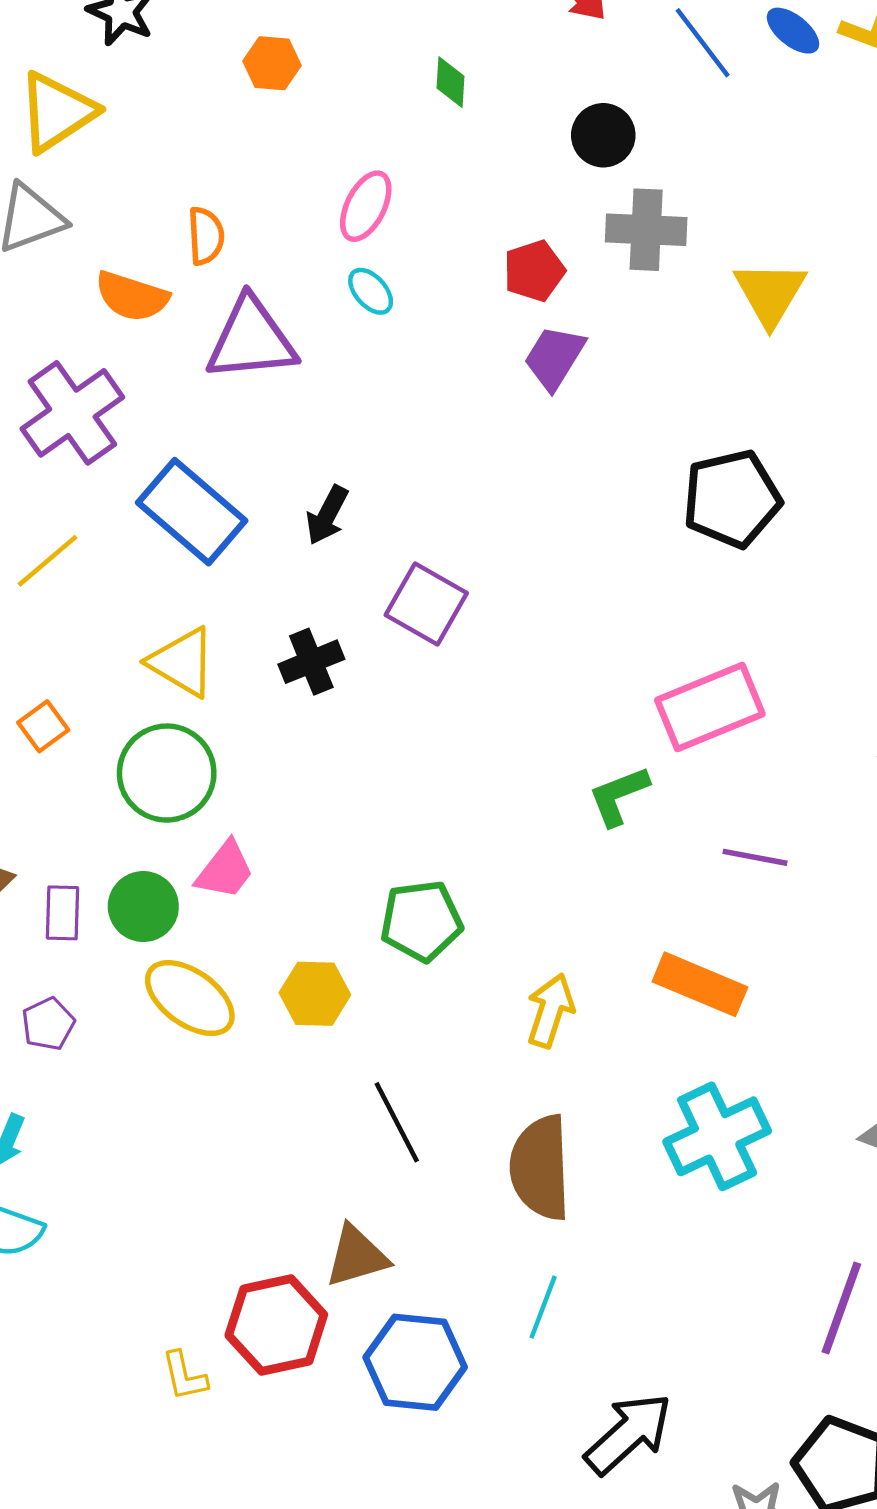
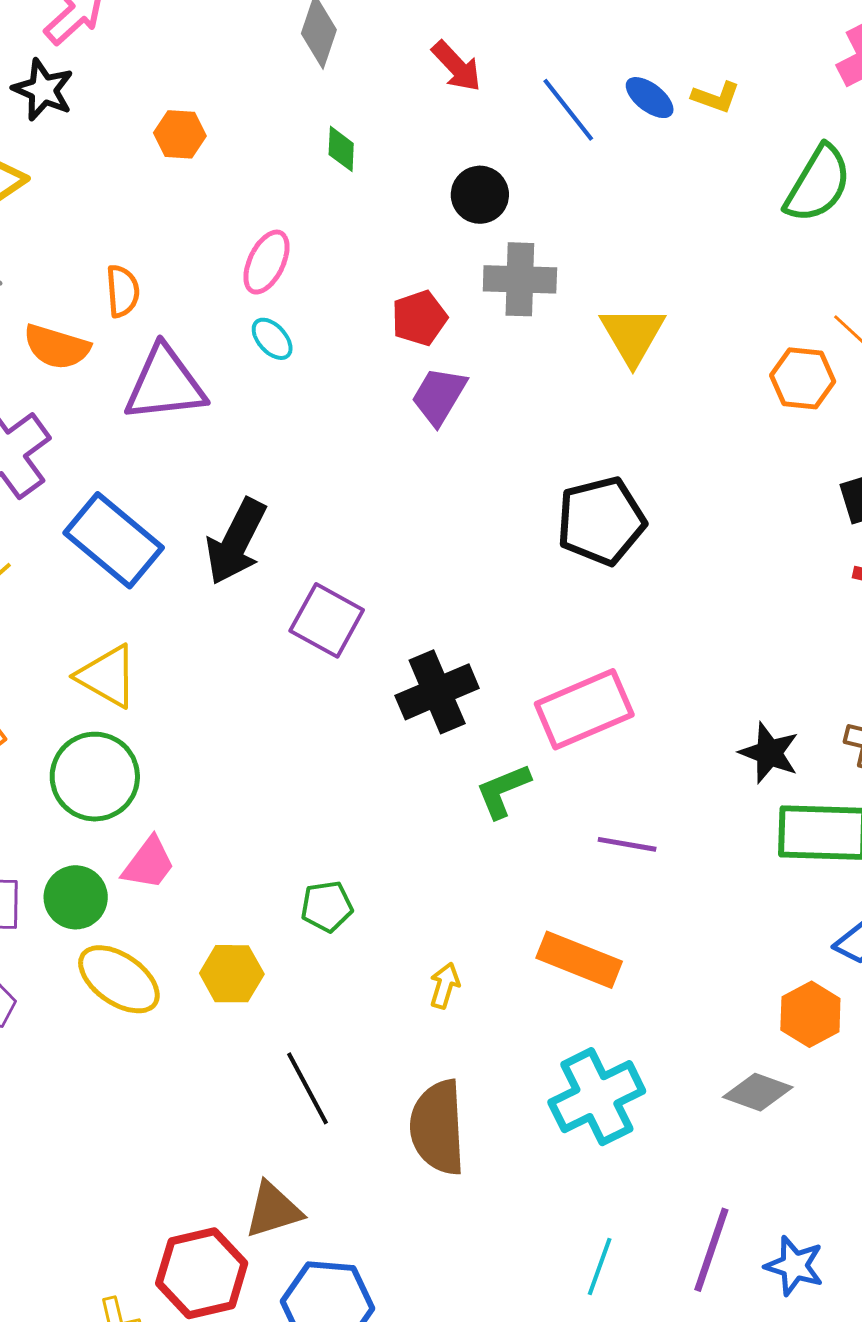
black arrow: (327, 515) -> (236, 542), size x1.6
black cross: (311, 662) -> (437, 692), moved, size x1.4
green pentagon: (421, 921) -> (327, 906), size x0.7
yellow arrow: (550, 1011) -> (445, 986), size x0.7
cyan line: (543, 1307) -> (600, 1266), moved

